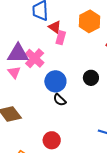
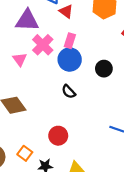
pink rectangle: (61, 38) -> (70, 41), moved
purple triangle: (18, 54) -> (27, 20), moved
blue circle: (55, 81) -> (70, 60), moved

